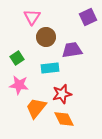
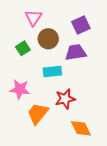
purple square: (88, 17) -> (81, 25), moved
green square: (17, 58) -> (23, 48), moved
orange diamond: (64, 119) -> (81, 128), moved

